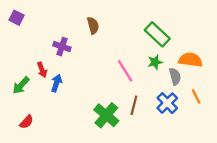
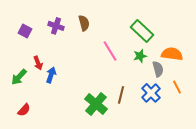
purple square: (17, 18) -> (25, 31), moved
purple cross: (62, 47) -> (56, 26), moved
pink line: (125, 71) -> (110, 51), moved

